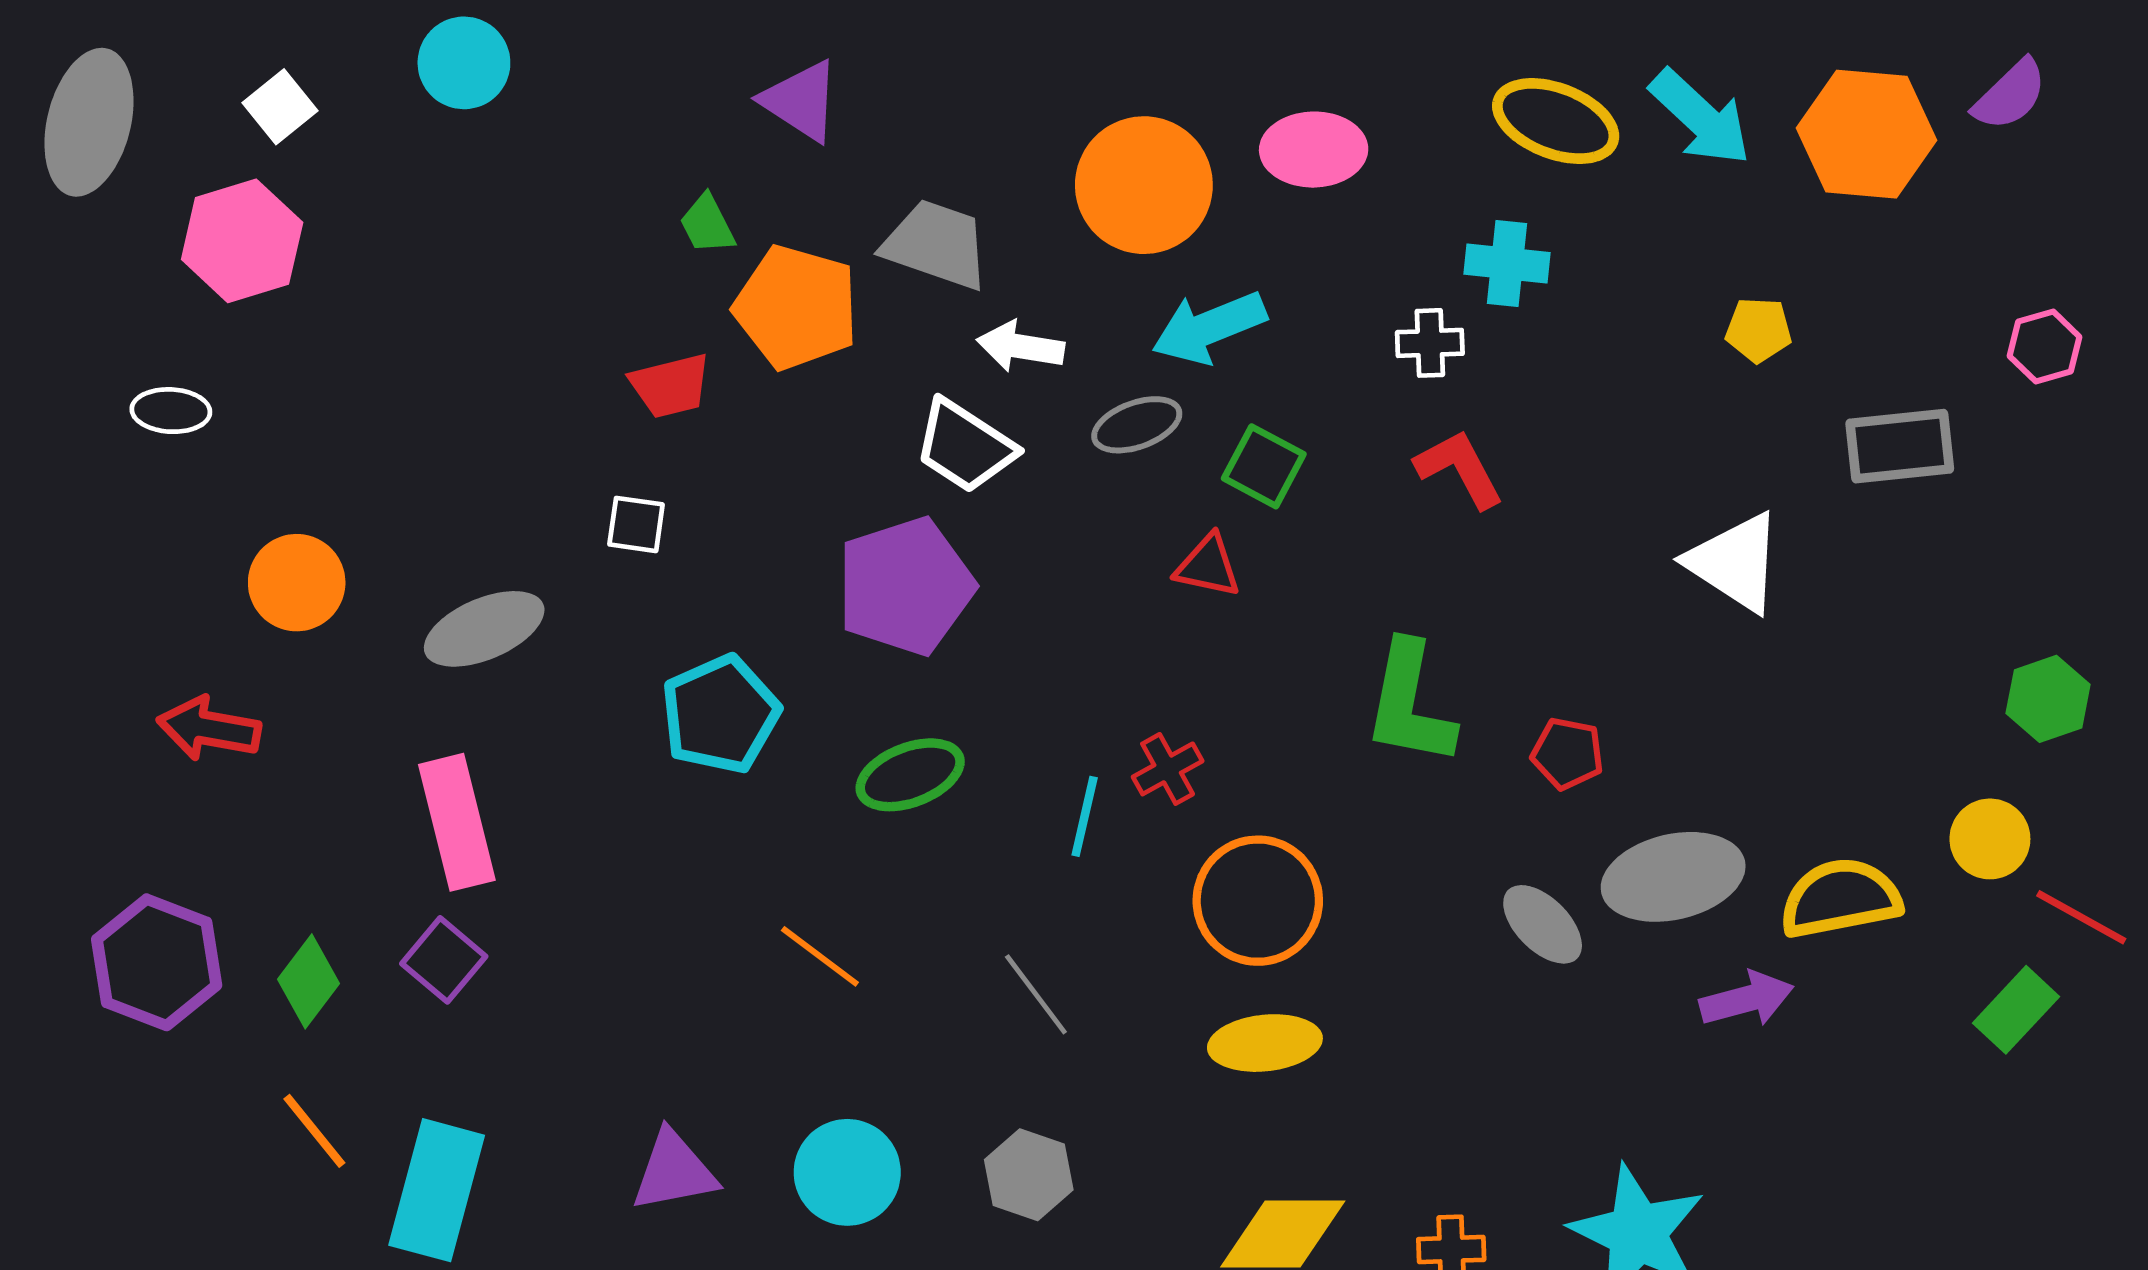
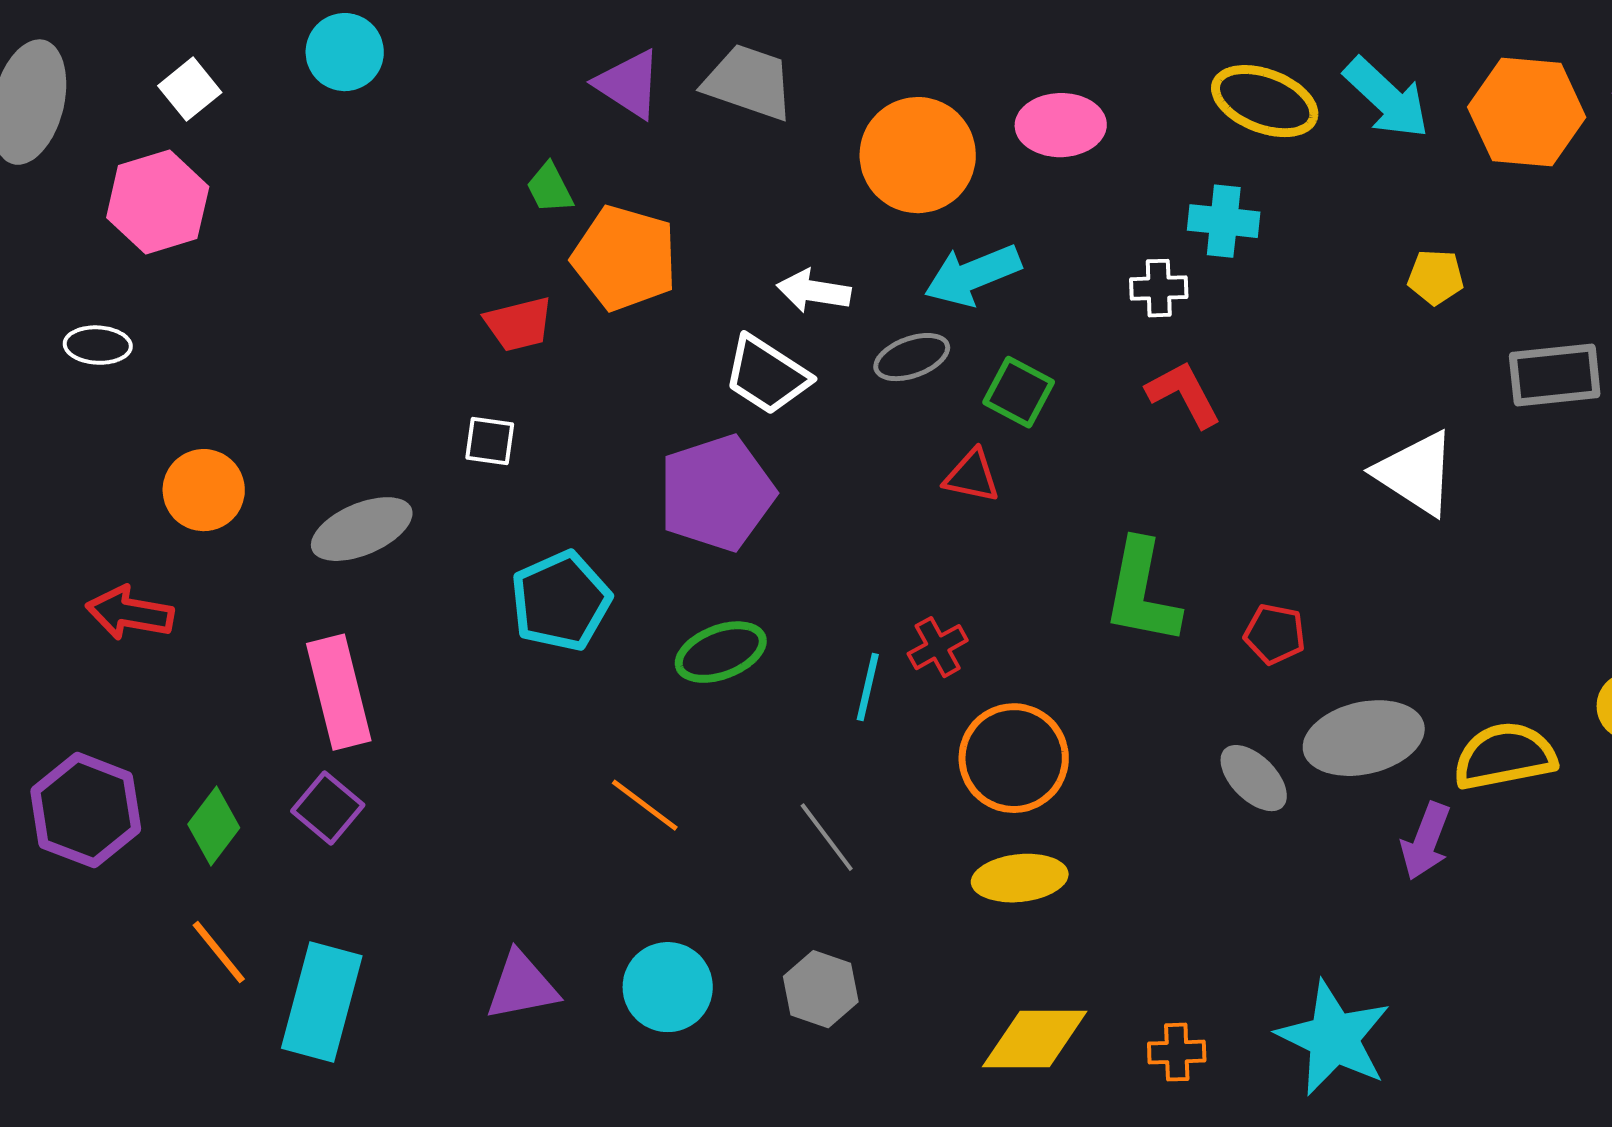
gray trapezoid: (936, 244) -> (749, 82), moved
purple arrow: (1747, 999) -> (1426, 841), turned 126

